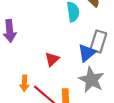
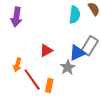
gray star: (91, 80) -> (68, 67), moved, size x0.7

